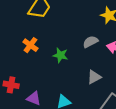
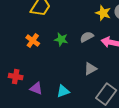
green star: (60, 55) -> (61, 39), moved

